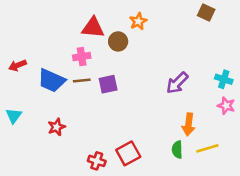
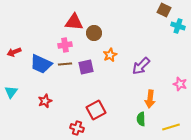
orange star: (138, 21) -> (110, 55), moved
cyan cross: (224, 79) -> (178, 26), moved
yellow line: (207, 148) -> (171, 127), moved
red square: (128, 153) -> (96, 110), moved

